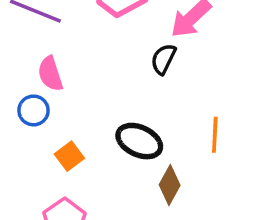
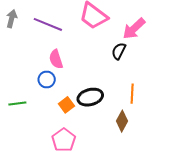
orange line: (215, 135) -> (132, 94), moved
black ellipse: (139, 141) -> (90, 97), moved, turned -40

